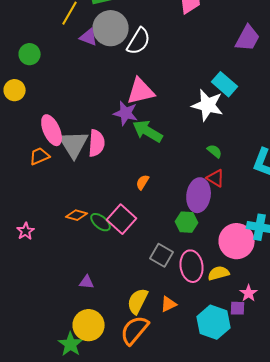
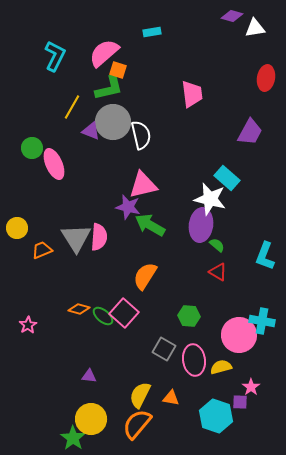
white semicircle: (139, 41) -> (141, 135), turned -44
yellow circle: (15, 90) -> (17, 228), moved
pink ellipse: (52, 130) -> (54, 164), moved
orange semicircle: (143, 182) -> (145, 276), size x1.8
purple ellipse: (199, 195) -> (201, 225), moved
orange triangle: (169, 304) -> (171, 398), turned 36

